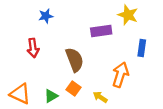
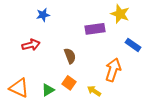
red arrow: (33, 48) -> (31, 45), turned -96
blue rectangle: (142, 48) -> (133, 45), turned -63
brown semicircle: (75, 60) -> (70, 56), size x0.7

